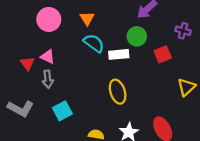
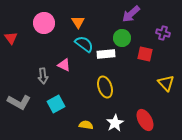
red square: (163, 54) -> (145, 54), turned 35
pink triangle: (48, 57) -> (64, 65), moved
red triangle: (27, 63) -> (11, 38), moved
yellow triangle: (186, 87) -> (166, 83), turned -30

